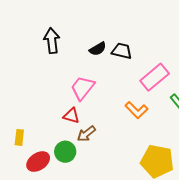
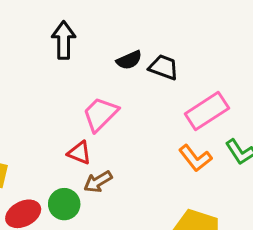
orange L-shape: (136, 110) -> (195, 158), moved

